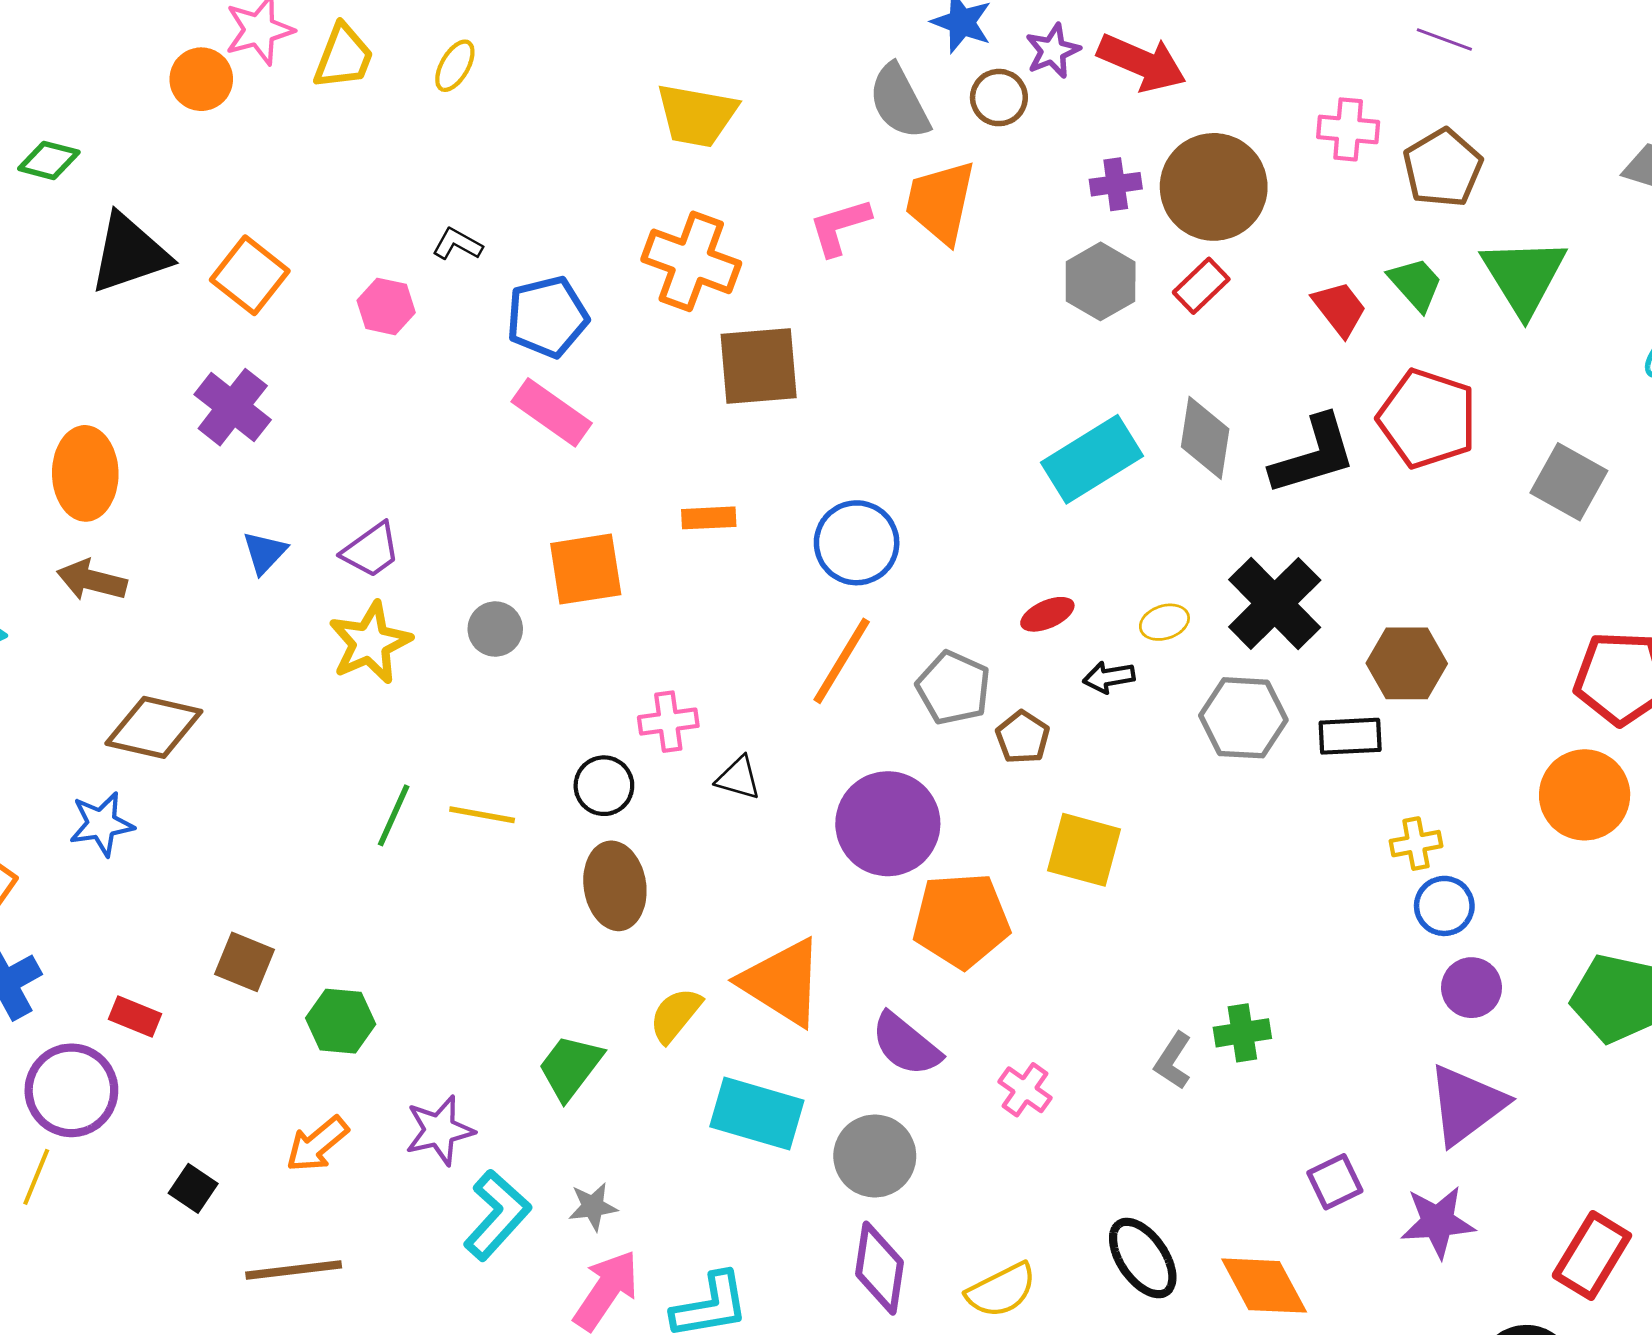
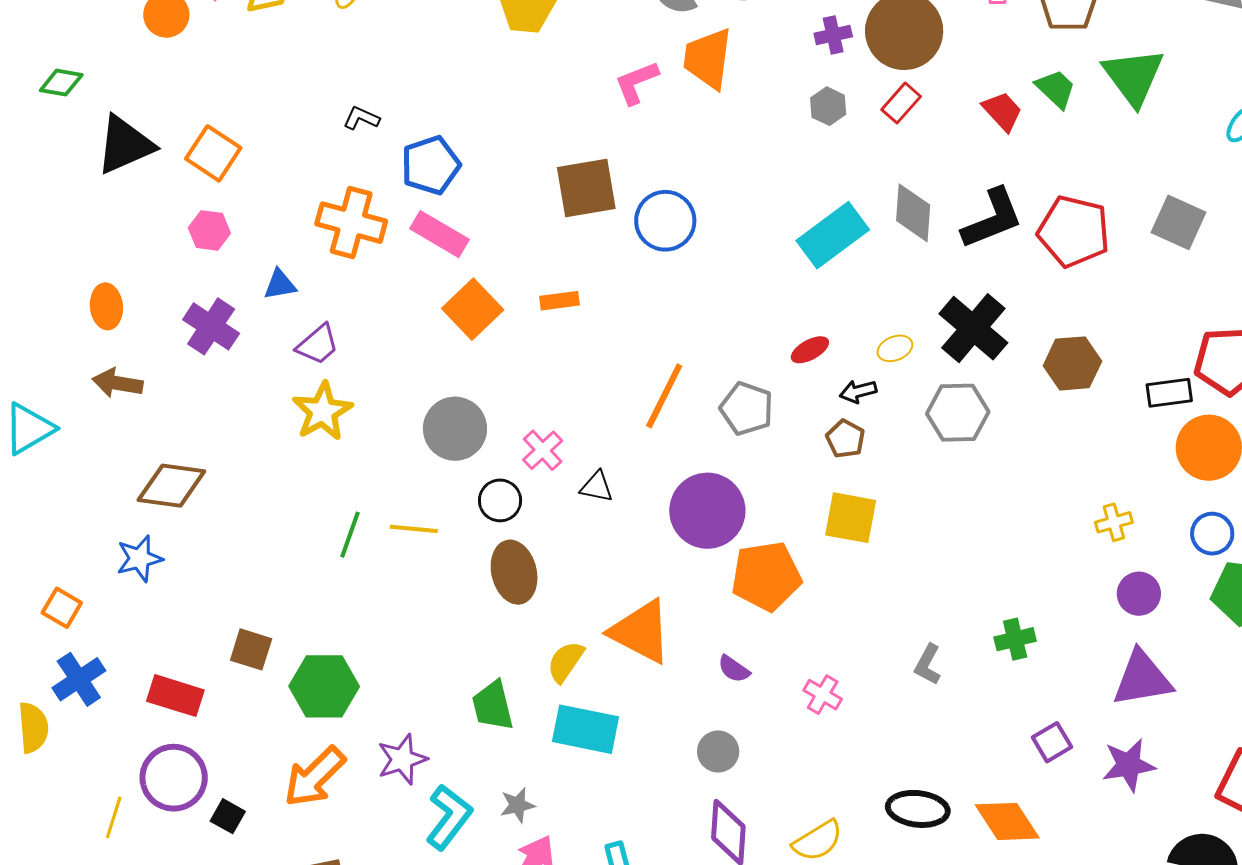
orange cross: (691, 261) -> (351, 223), moved
gray hexagon: (1101, 281) -> (828, 106), size x0.7
pink hexagon: (386, 306) -> (209, 230), moved
purple cross: (233, 407) -> (211, 326), moved
red pentagon: (1427, 419) -> (1074, 231), moved
orange ellipse: (85, 473) -> (106, 306), size x0.7
blue circle: (857, 543) -> (665, 221), moved
blue triangle: (265, 553) -> (280, 285), moved, turned 42
orange square: (586, 569) -> (473, 309), moved, turned -30
gray circle: (495, 629) -> (455, 429), moved, size x1.6
pink cross: (668, 722) -> (543, 450), turned -30
black rectangle: (1350, 736) -> (1169, 393), moved
brown pentagon: (1023, 737) -> (845, 439), moved
yellow cross: (1416, 844) -> (1114, 522), moved
blue circle: (1444, 906) -> (1212, 534), moved
red rectangle: (135, 1017) -> (175, 696), size x1.5
green hexagon: (341, 1021) -> (324, 686), size x1.4
green cross: (1242, 1033) -> (1015, 639), moved
purple semicircle: (906, 1044) -> (734, 669), size x0.6
green trapezoid: (570, 1067) -> (493, 706), turned -46
purple circle: (71, 1090) -> (174, 778), moved
purple triangle: (1466, 1105) -> (1142, 679), turned 32
cyan rectangle: (757, 1113) -> (585, 729), moved
orange arrow: (317, 1144) -> (315, 777), size x1.4
gray circle: (875, 1156) -> (718, 751), size x0.7
black ellipse: (1143, 1258) -> (918, 809), turned -44

